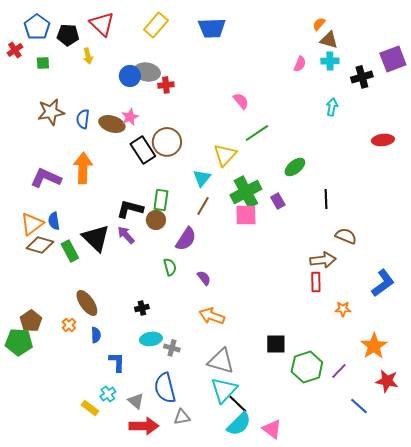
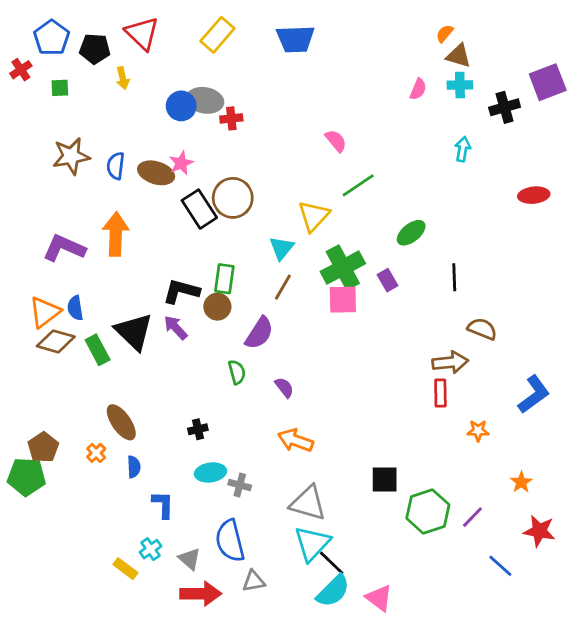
orange star: (374, 346) -> (521, 482), size x0.6

